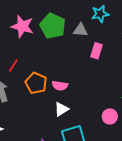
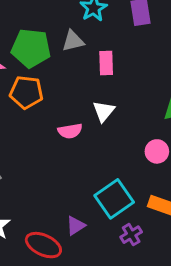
orange pentagon: (36, 83) -> (26, 92), moved
white triangle: (61, 109) -> (104, 111), moved

